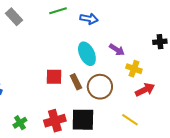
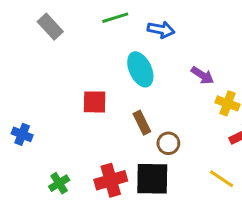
cyan ellipse: (87, 54) -> (140, 69), moved
red square: (54, 77) -> (95, 102), moved
brown circle: (100, 87) -> (168, 143), moved, size x0.6

